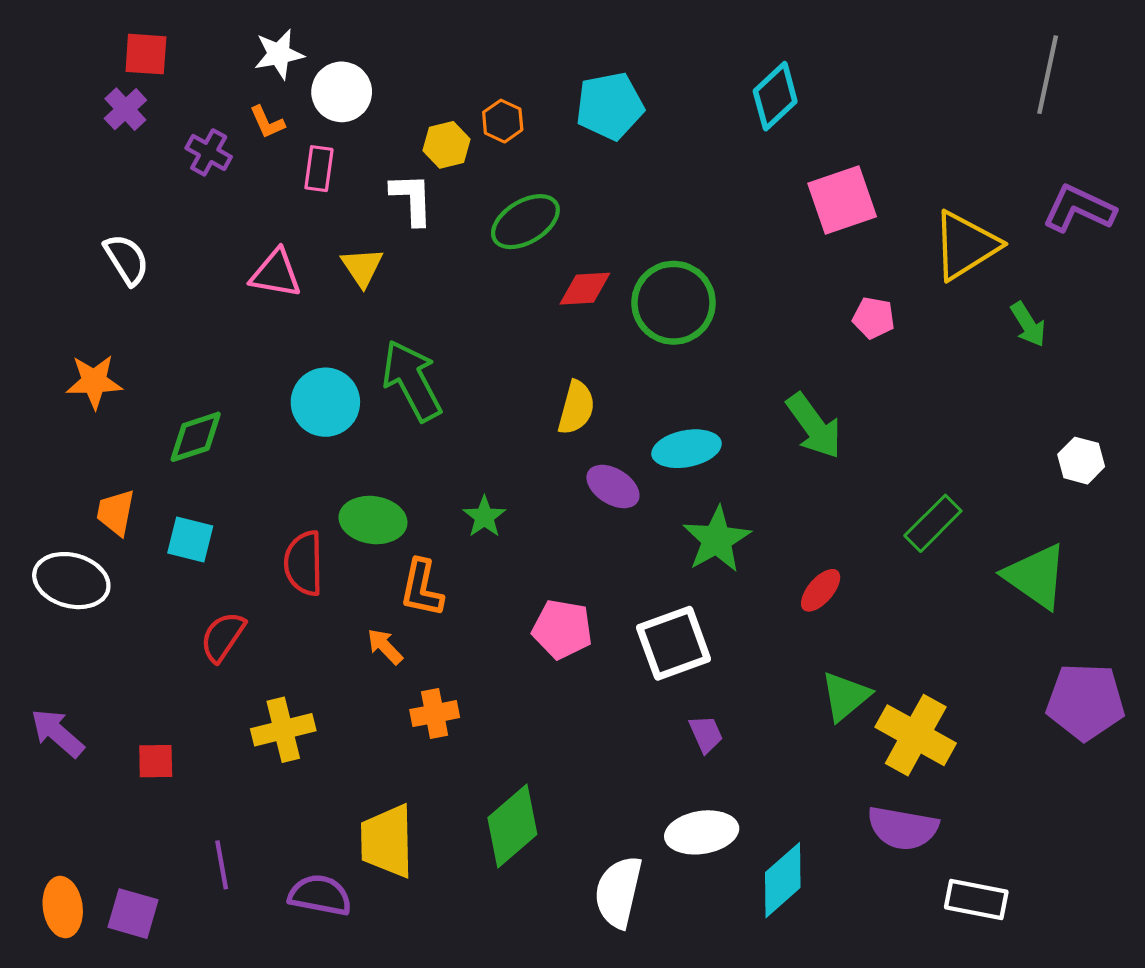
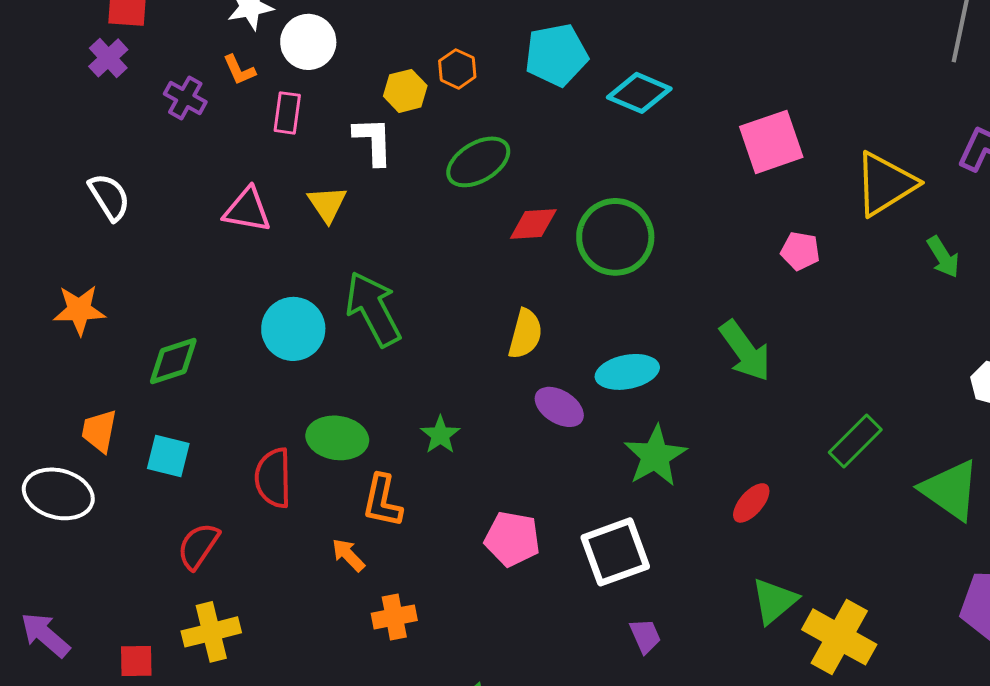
cyan diamond: (775, 96) -> (639, 93), moved, turned 66
yellow cross: (283, 730) -> (211, 632), moved

